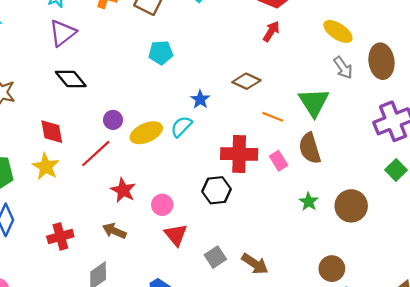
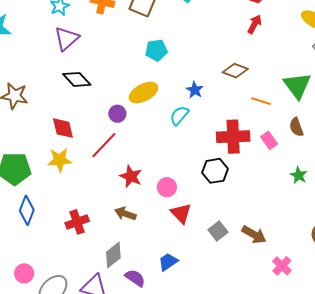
yellow ellipse: (146, 133) -> (143, 93), moved
brown semicircle: (310, 148) -> (296, 127), size x0.7
yellow star: (46, 167) -> (60, 160), turned -30

